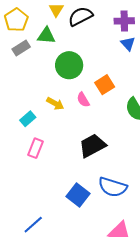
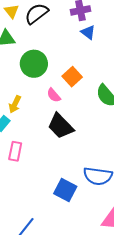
yellow arrow: (55, 104) -> (15, 104), moved, turned 96
black trapezoid: (92, 146) -> (61, 126), moved, turned -96

